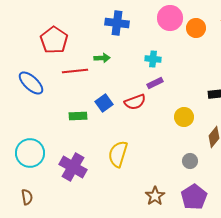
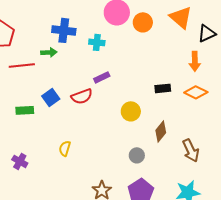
blue cross: (117, 23) -> (64, 30), moved
cyan cross: (153, 59) -> (97, 42), moved
yellow semicircle: (118, 154) -> (65, 148), size x0.6
purple cross: (73, 167) -> (20, 161), size x0.6

